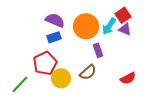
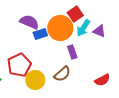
red square: (123, 15) -> (75, 14), moved
blue rectangle: (54, 37) -> (40, 34), moved

